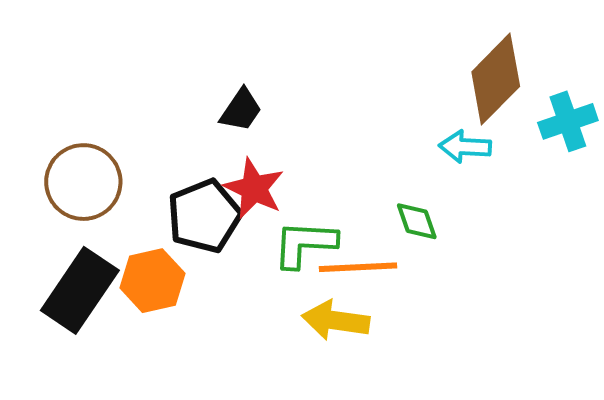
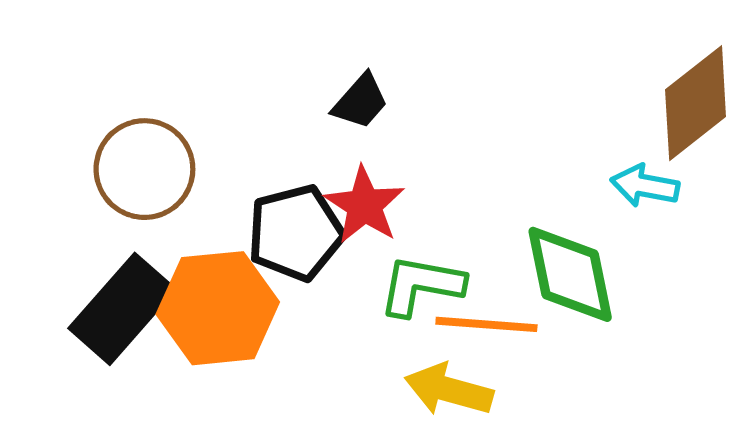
green diamond: (417, 221) -> (570, 274), size x1.8
orange hexagon: (152, 281) -> (218, 308), size x1.4

